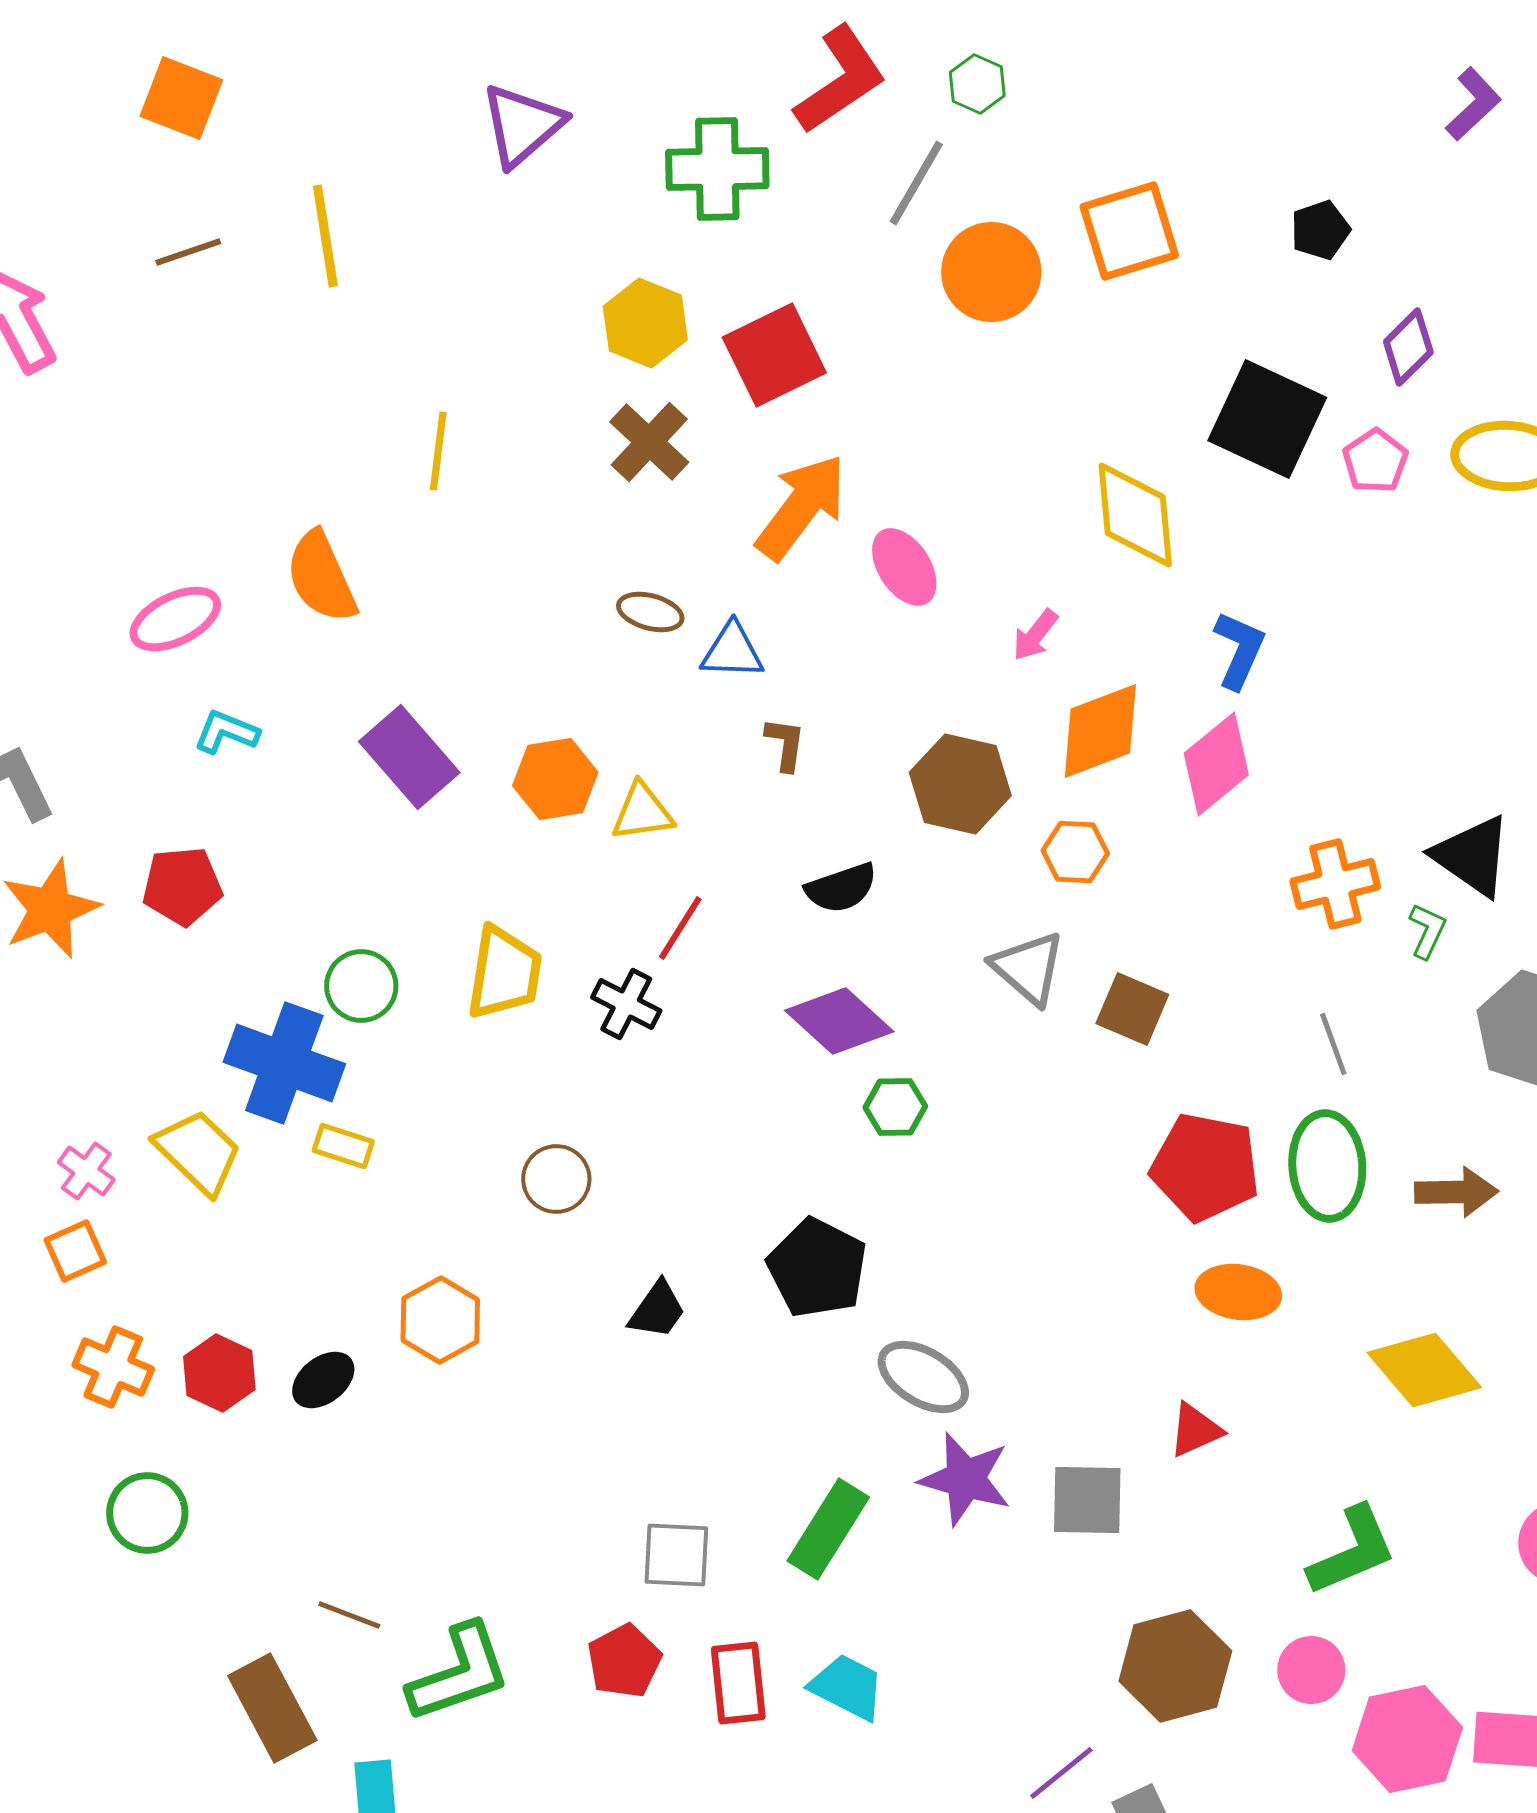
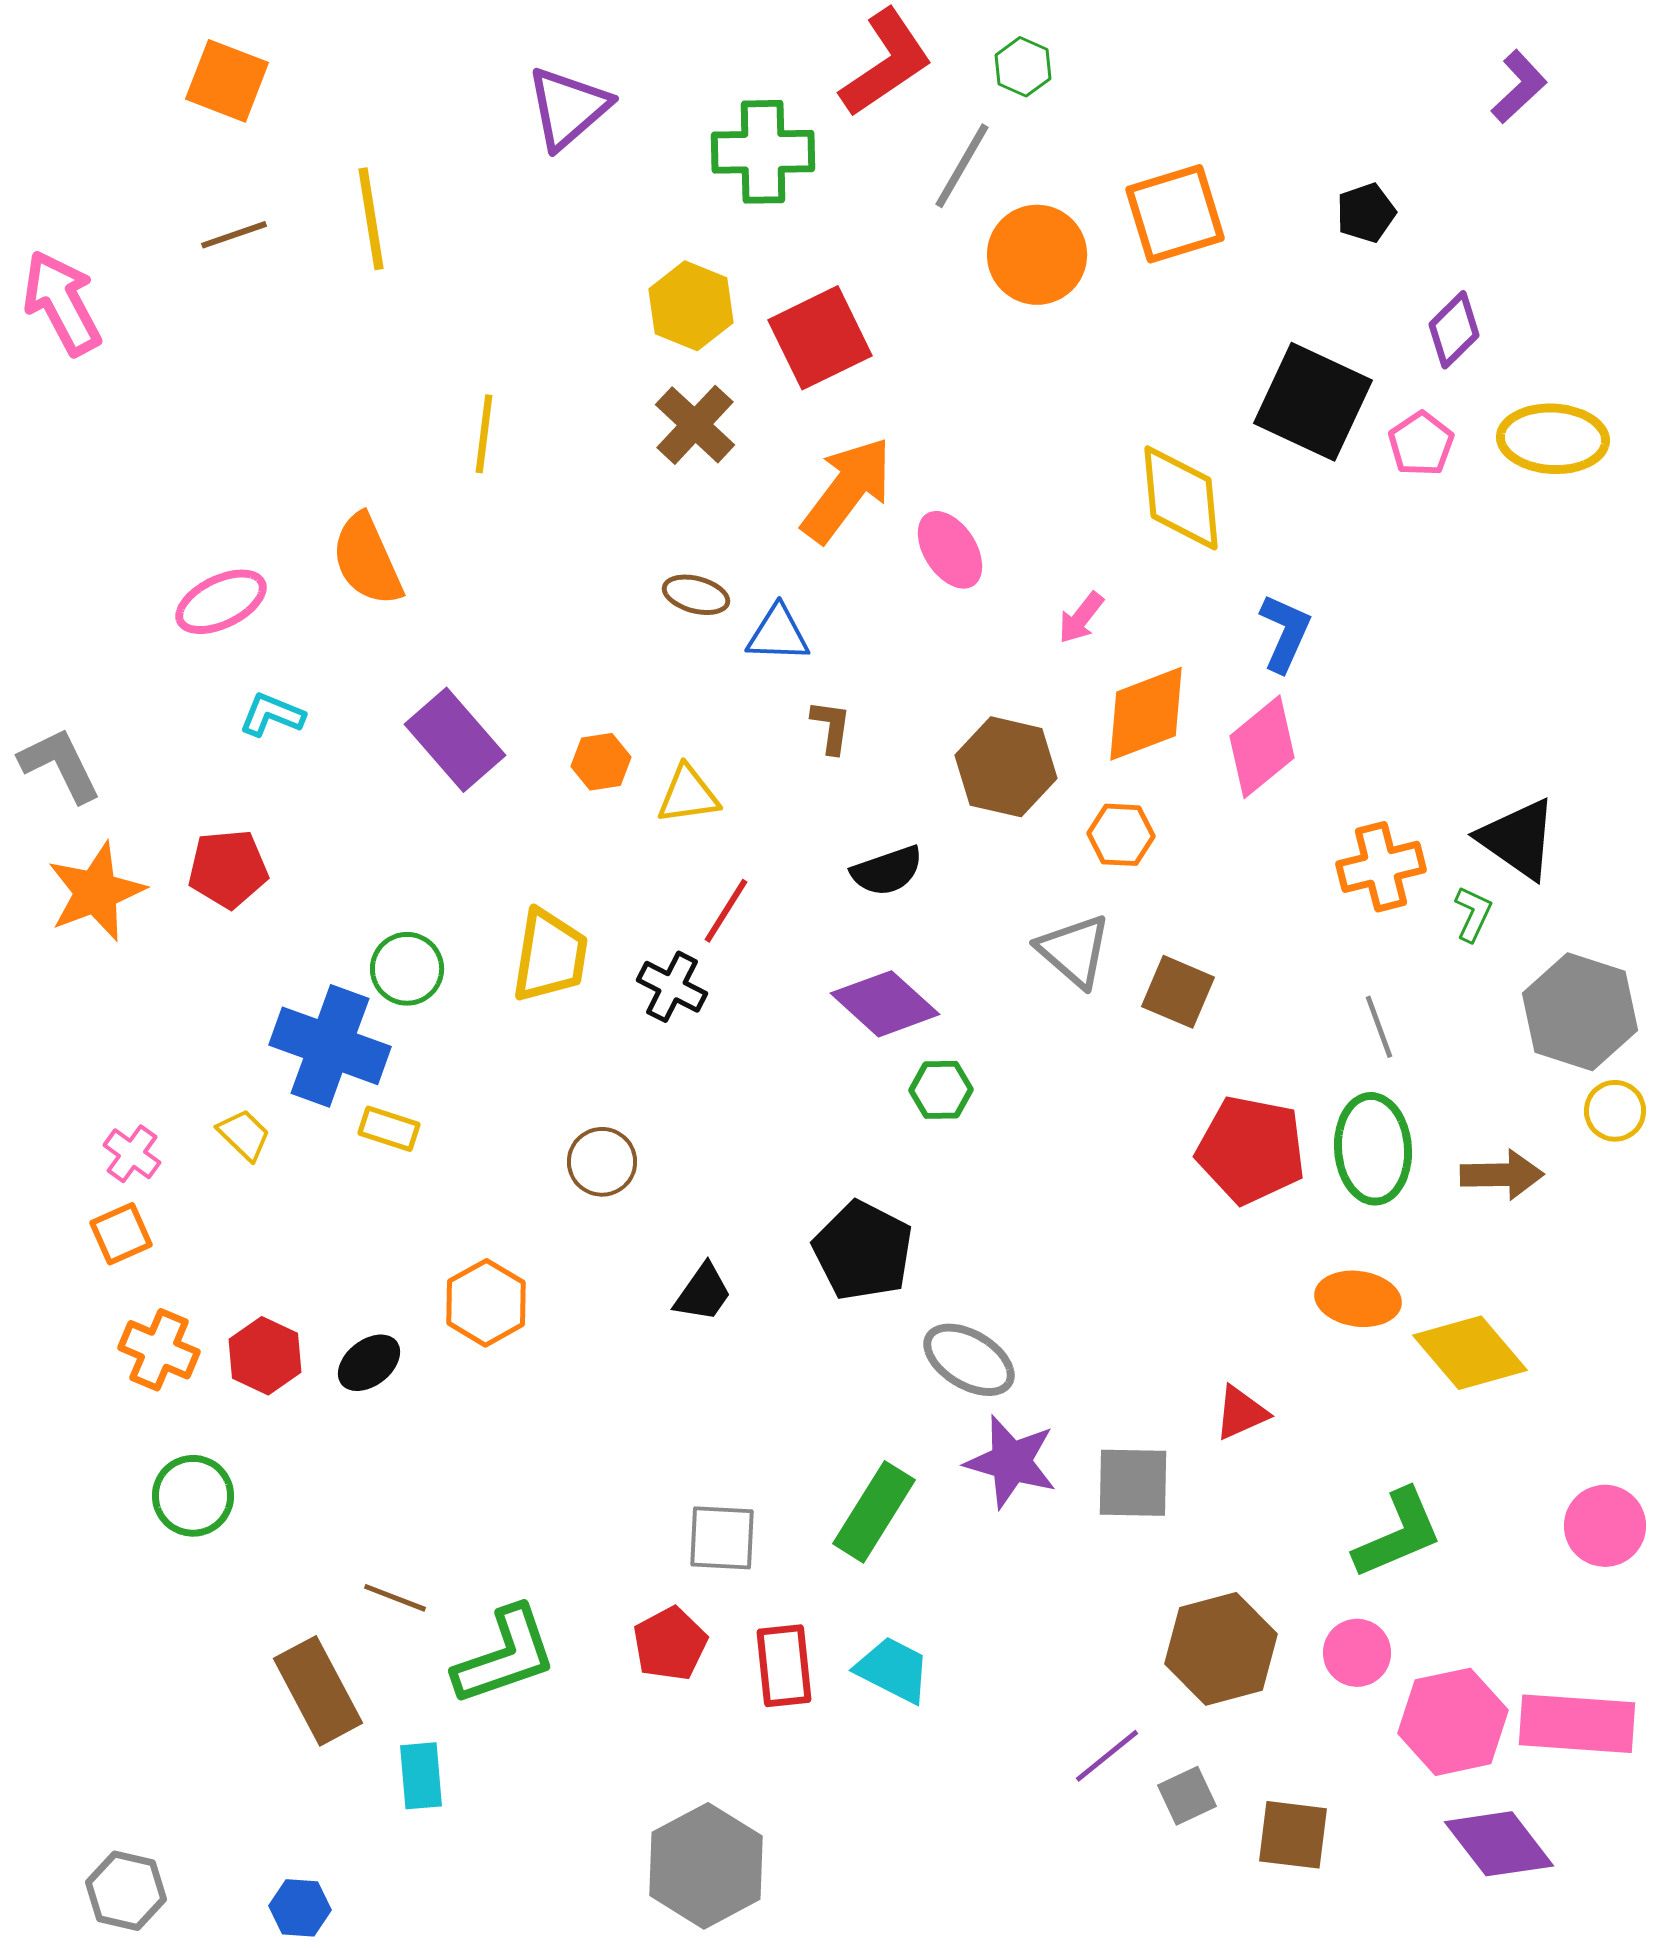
orange hexagon: (555, 779) -> (601, 762), size x0.7
yellow trapezoid: (198, 1152) -> (244, 1135), size x0.6
orange ellipse: (1238, 1292) -> (1358, 1299), moved

